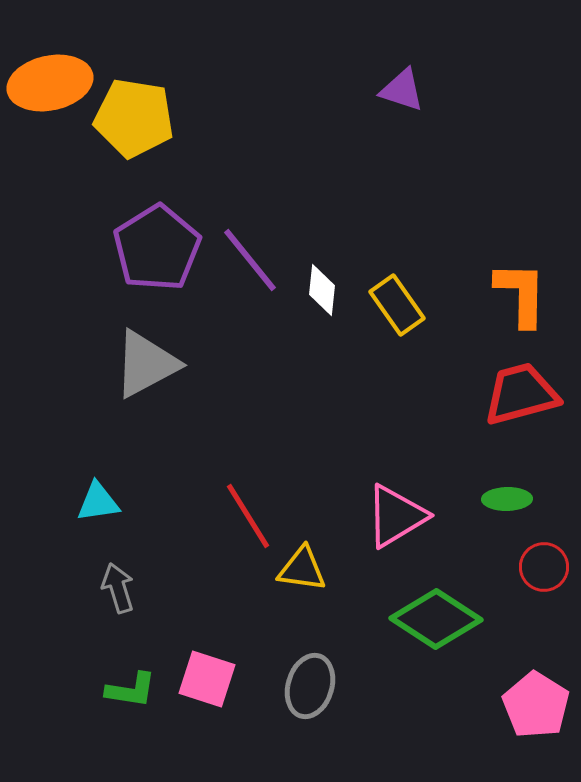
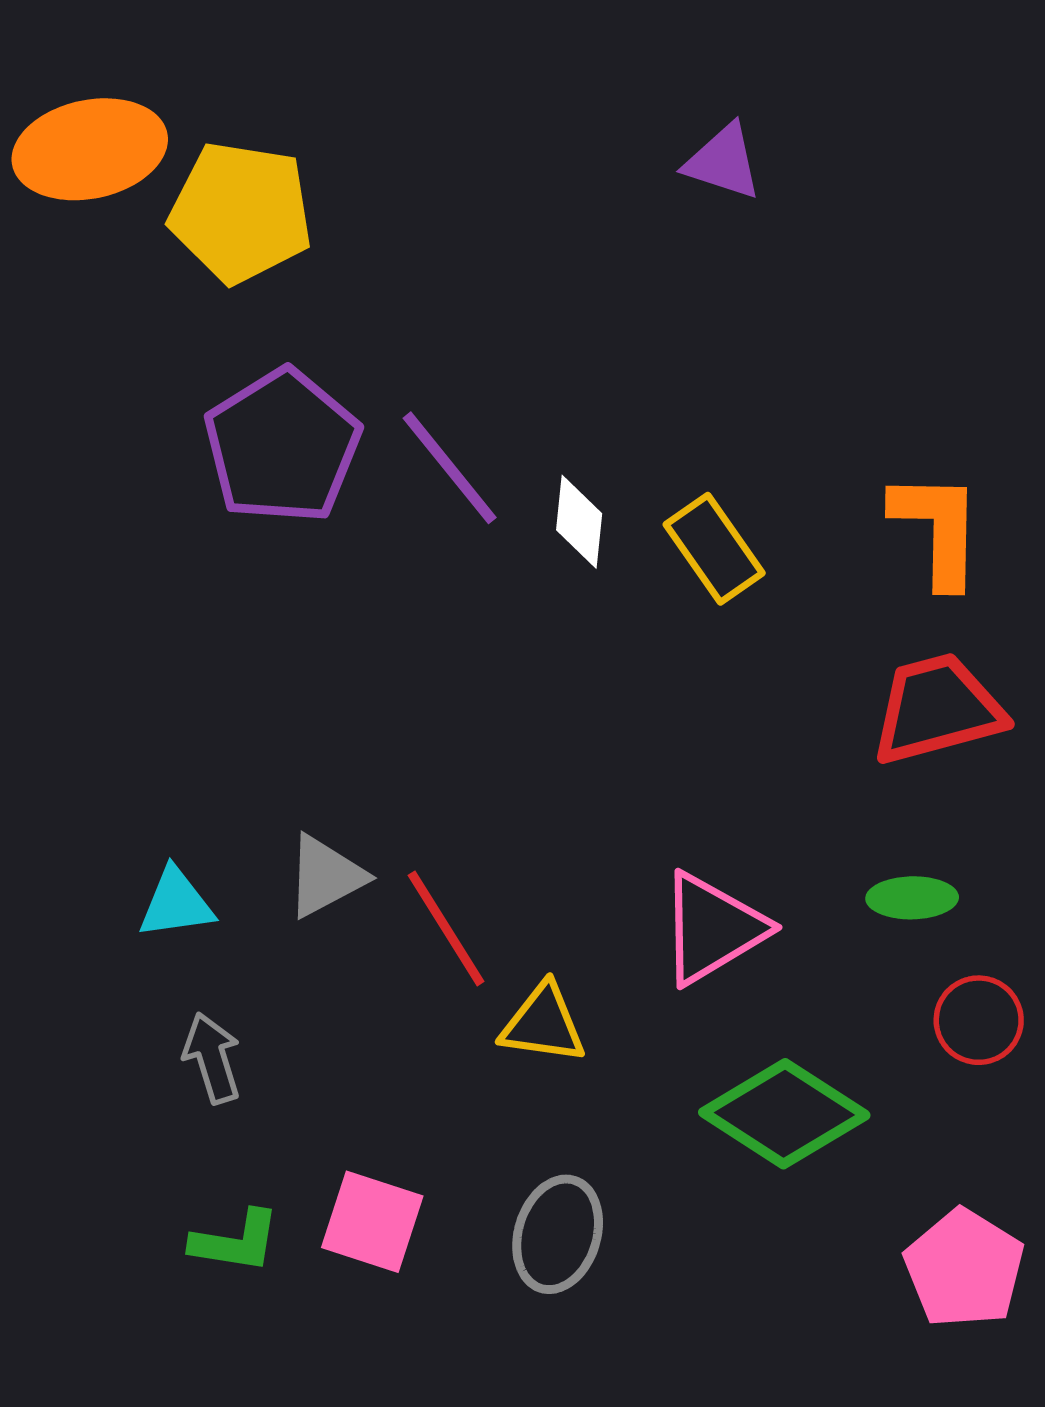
gray triangle: (146, 364) -> (325, 876), moved, size x0.7

